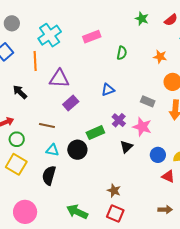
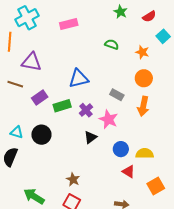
green semicircle: (122, 53) -> (112, 44), moved, turned -88
orange star: (160, 57) -> (142, 52), moved
blue triangle: (108, 90) -> (79, 79), size x1.5
purple rectangle: (71, 103) -> (40, 97), moved
brown line: (47, 125) -> (15, 84), moved
green rectangle: (95, 133) -> (62, 106), moved

